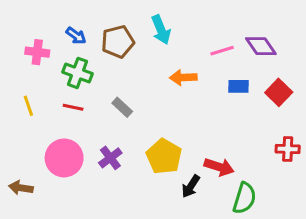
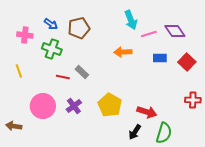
cyan arrow: (161, 30) -> (131, 20), moved
red line: (73, 107) -> (63, 77), moved
black arrow: (191, 186) -> (135, 132), moved

